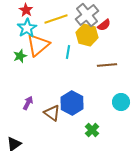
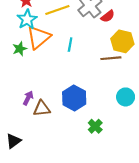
yellow hexagon: (87, 35) -> (122, 41), moved
brown triangle: (52, 113) -> (42, 108), moved, turned -42

